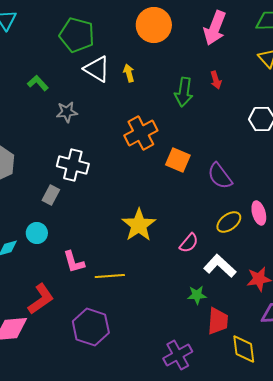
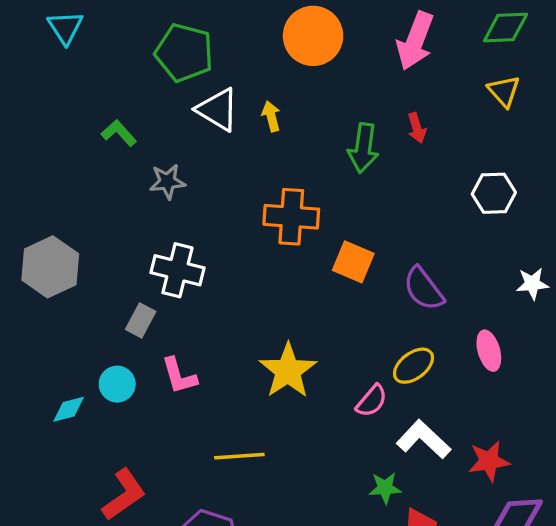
orange cross: (141, 133) -> (291, 217), turned 32
yellow ellipse: (229, 222) -> (414, 366), moved
pink L-shape: (74, 262) -> (179, 376), moved

